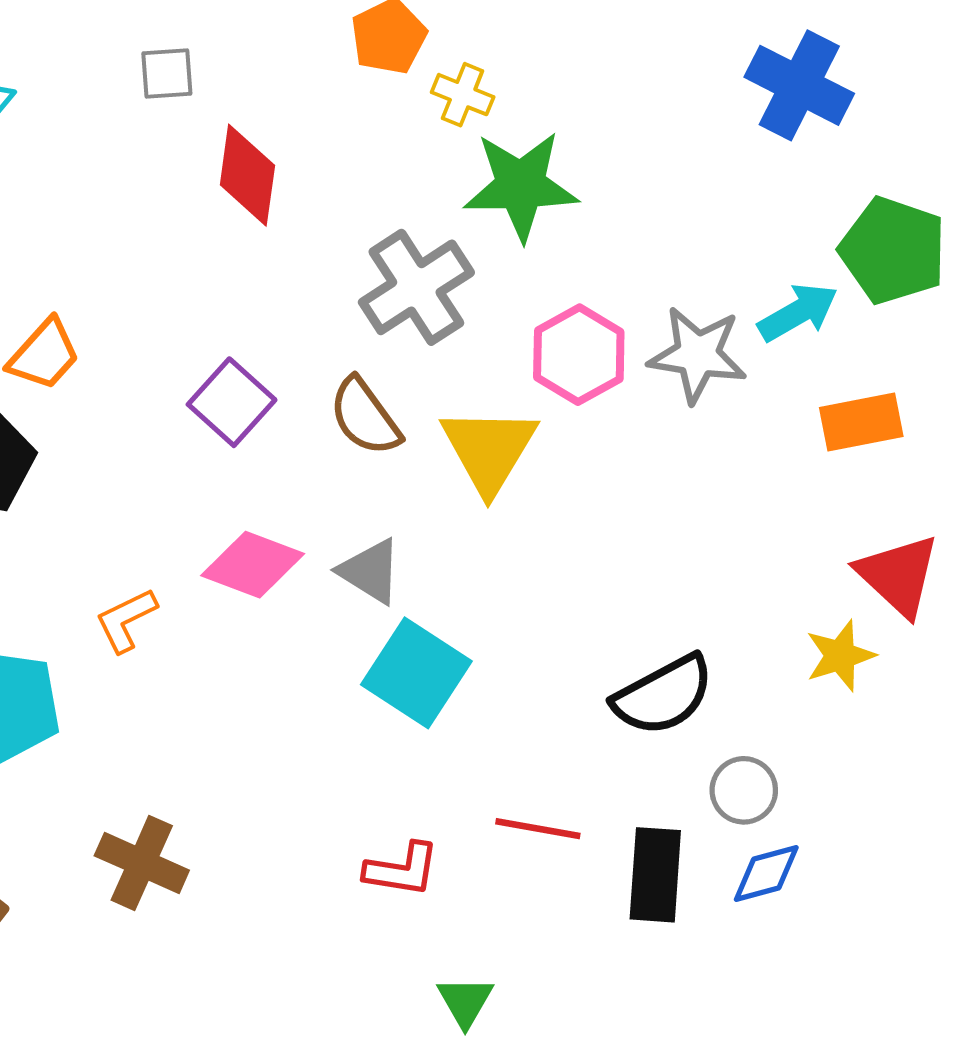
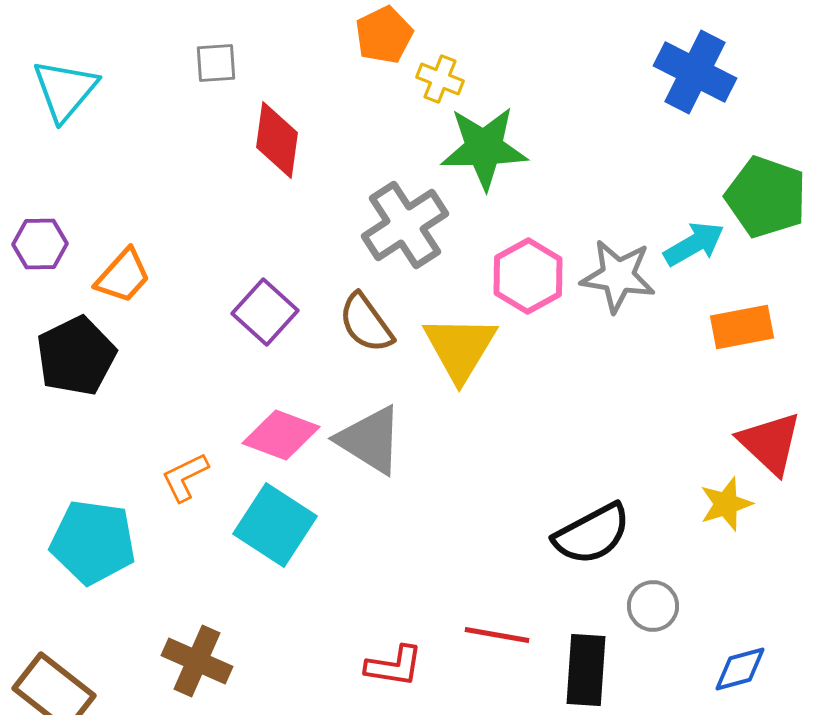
gray triangle: (370, 571) -> (370, 440), size x1.4
cyan square: (416, 673) -> (275, 525), moved
blue diamond: (766, 874) -> (740, 669), moved

